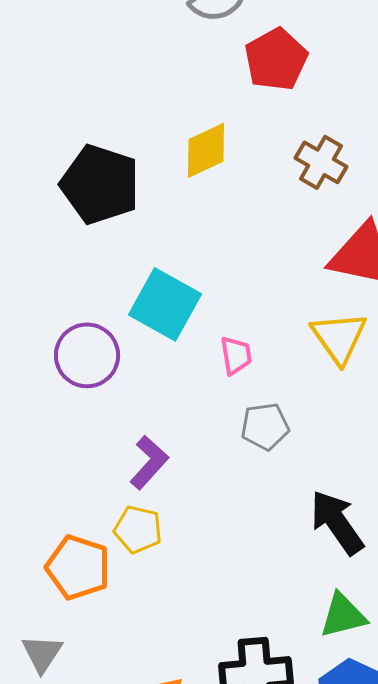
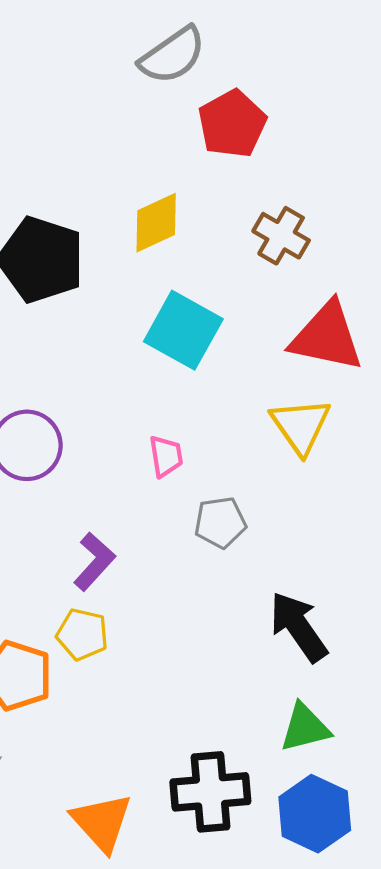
cyan square: (165, 304) -> (183, 330), moved
pink trapezoid: (236, 355) -> (166, 456), moved

